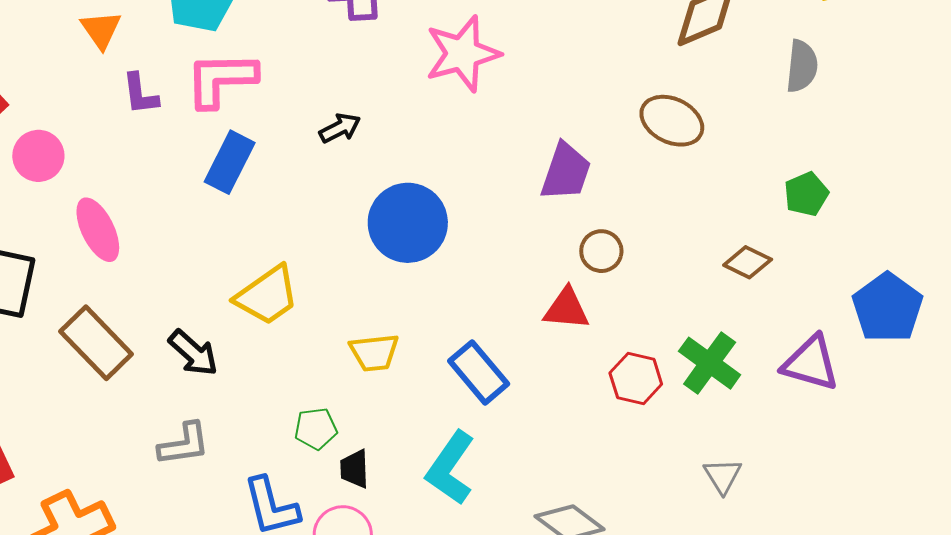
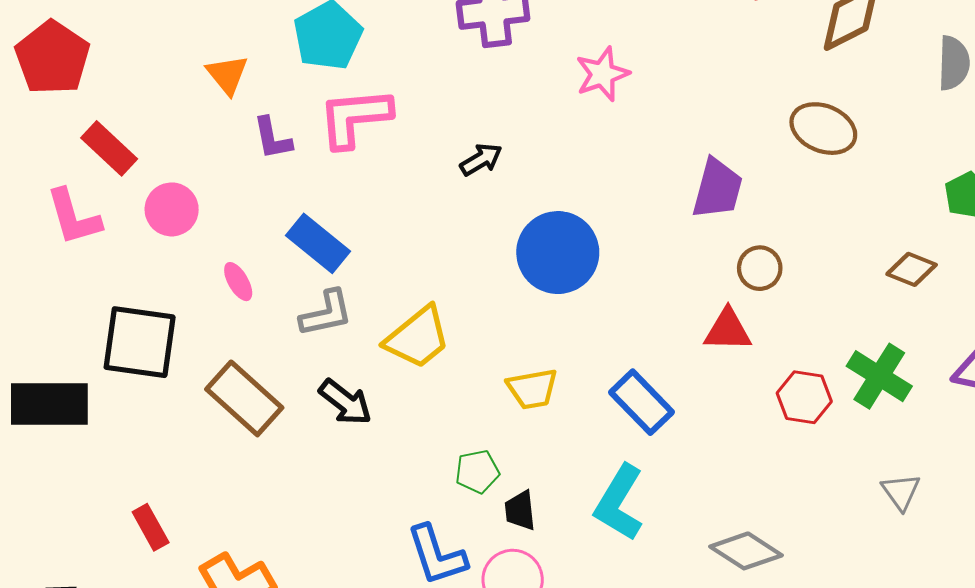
pink star: (463, 54) -> (602, 74), size x0.7
blue rectangle: (230, 162) -> (318, 243), moved, turned -74
pink ellipse: (98, 230) -> (238, 282), size x0.6
gray L-shape: (184, 444) -> (326, 313), moved

